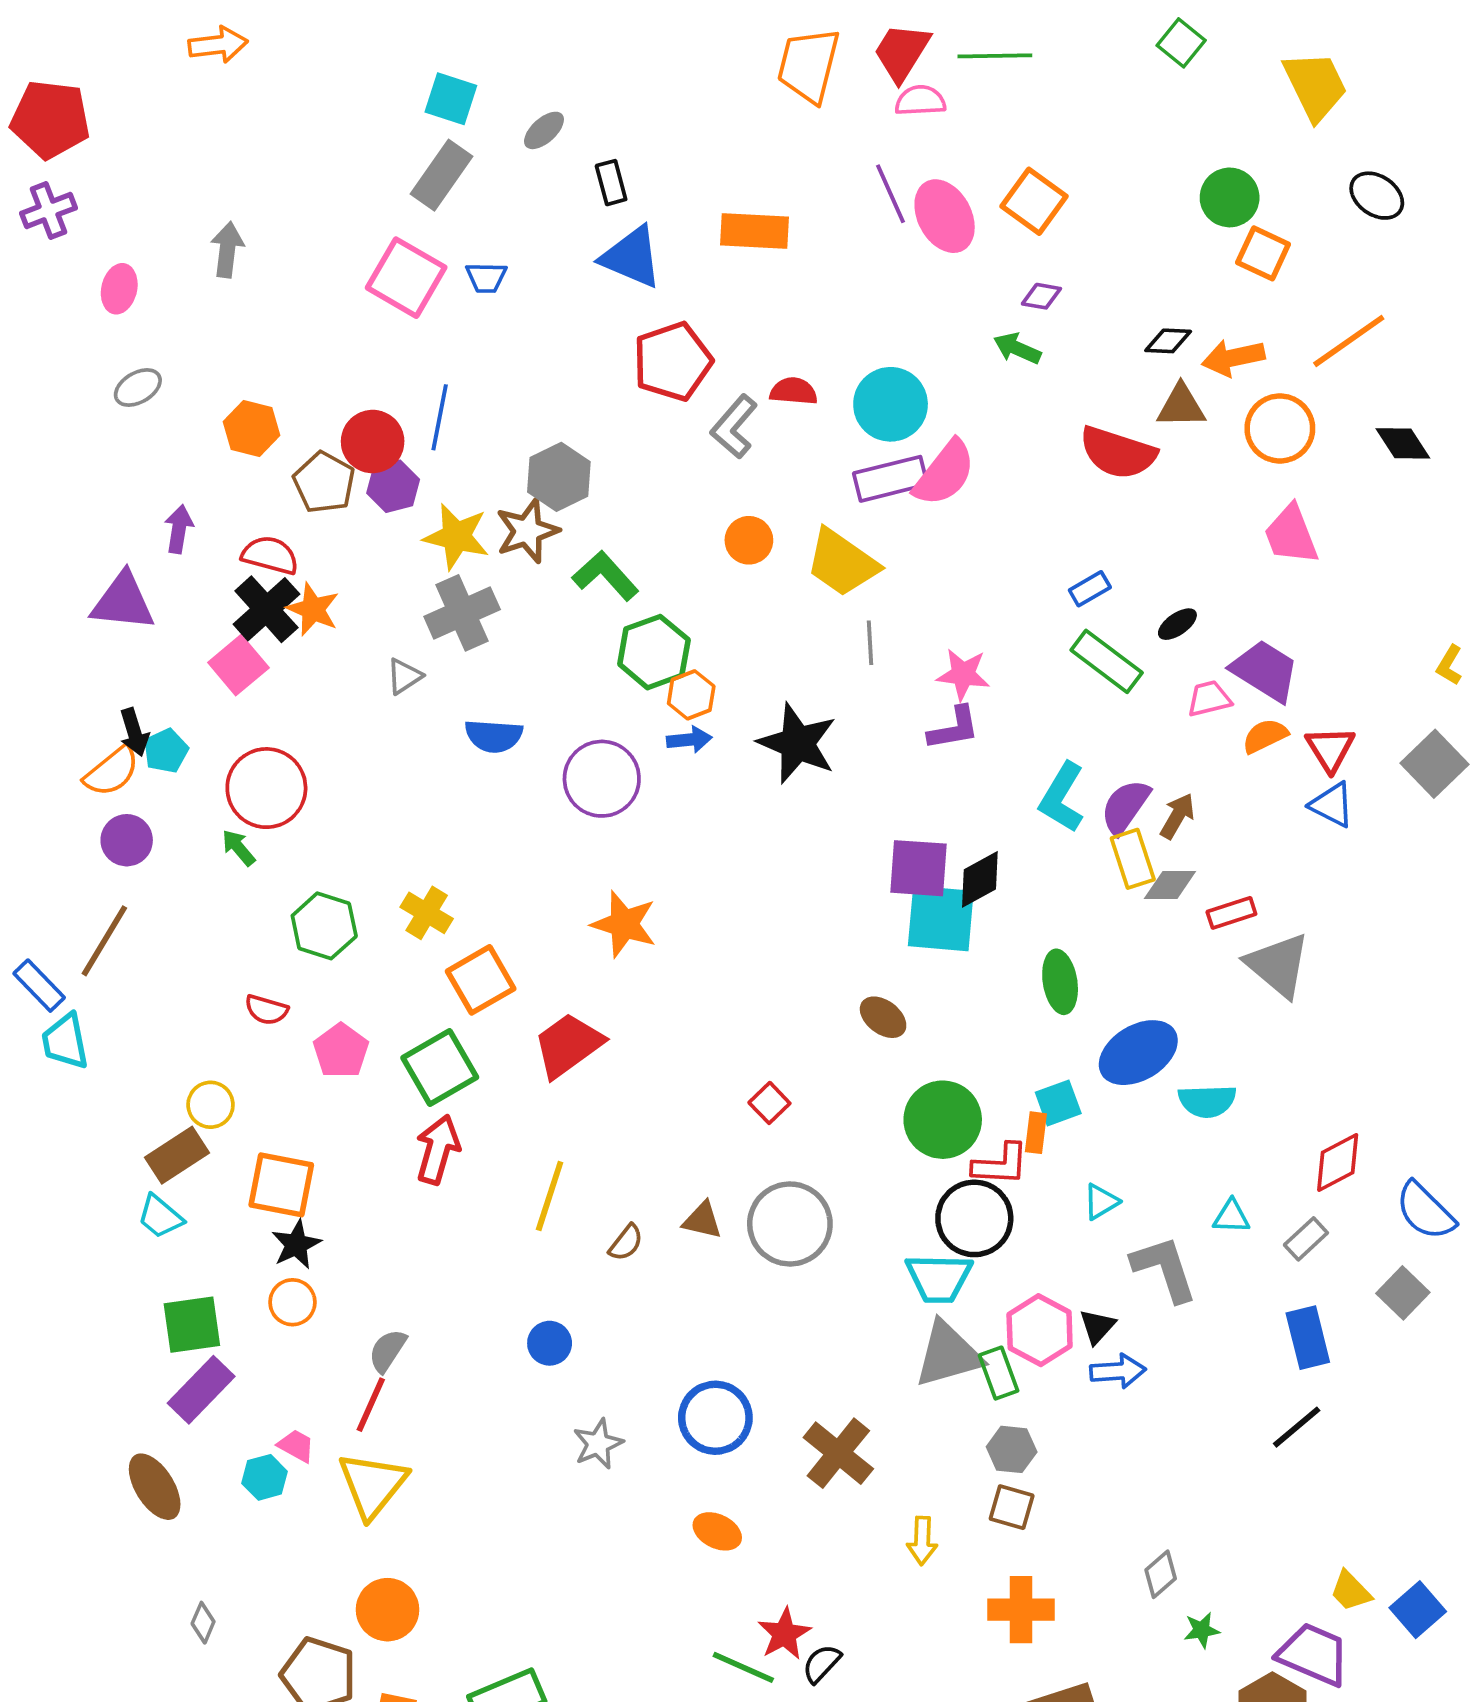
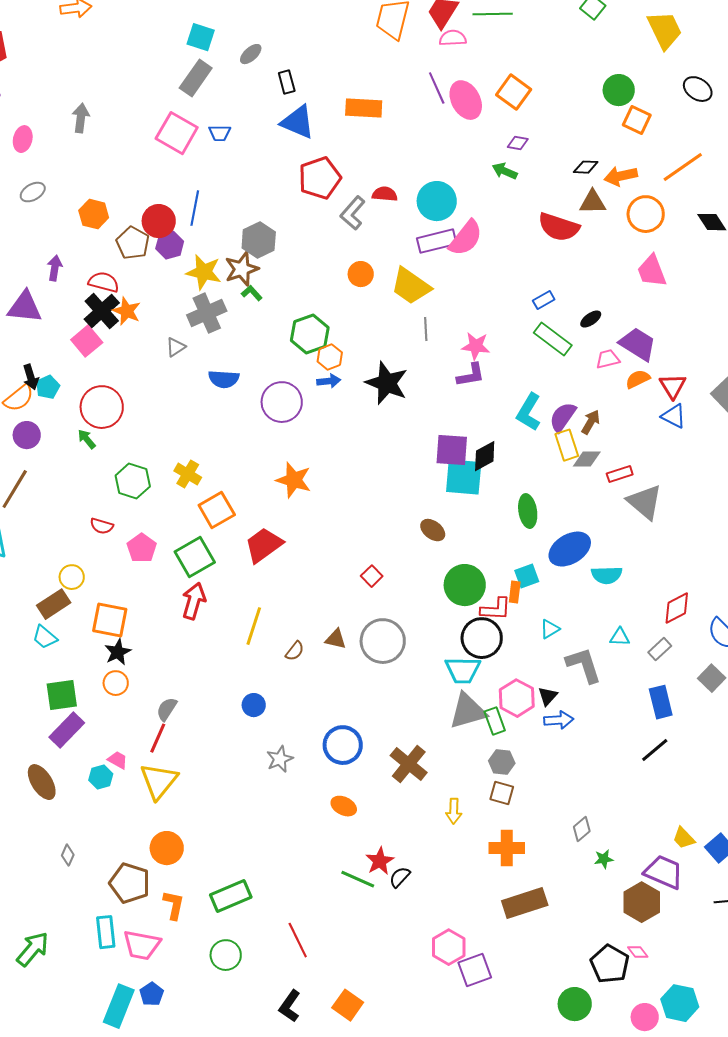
green L-shape: (605, 576) -> (252, 293), moved, size x0.6

